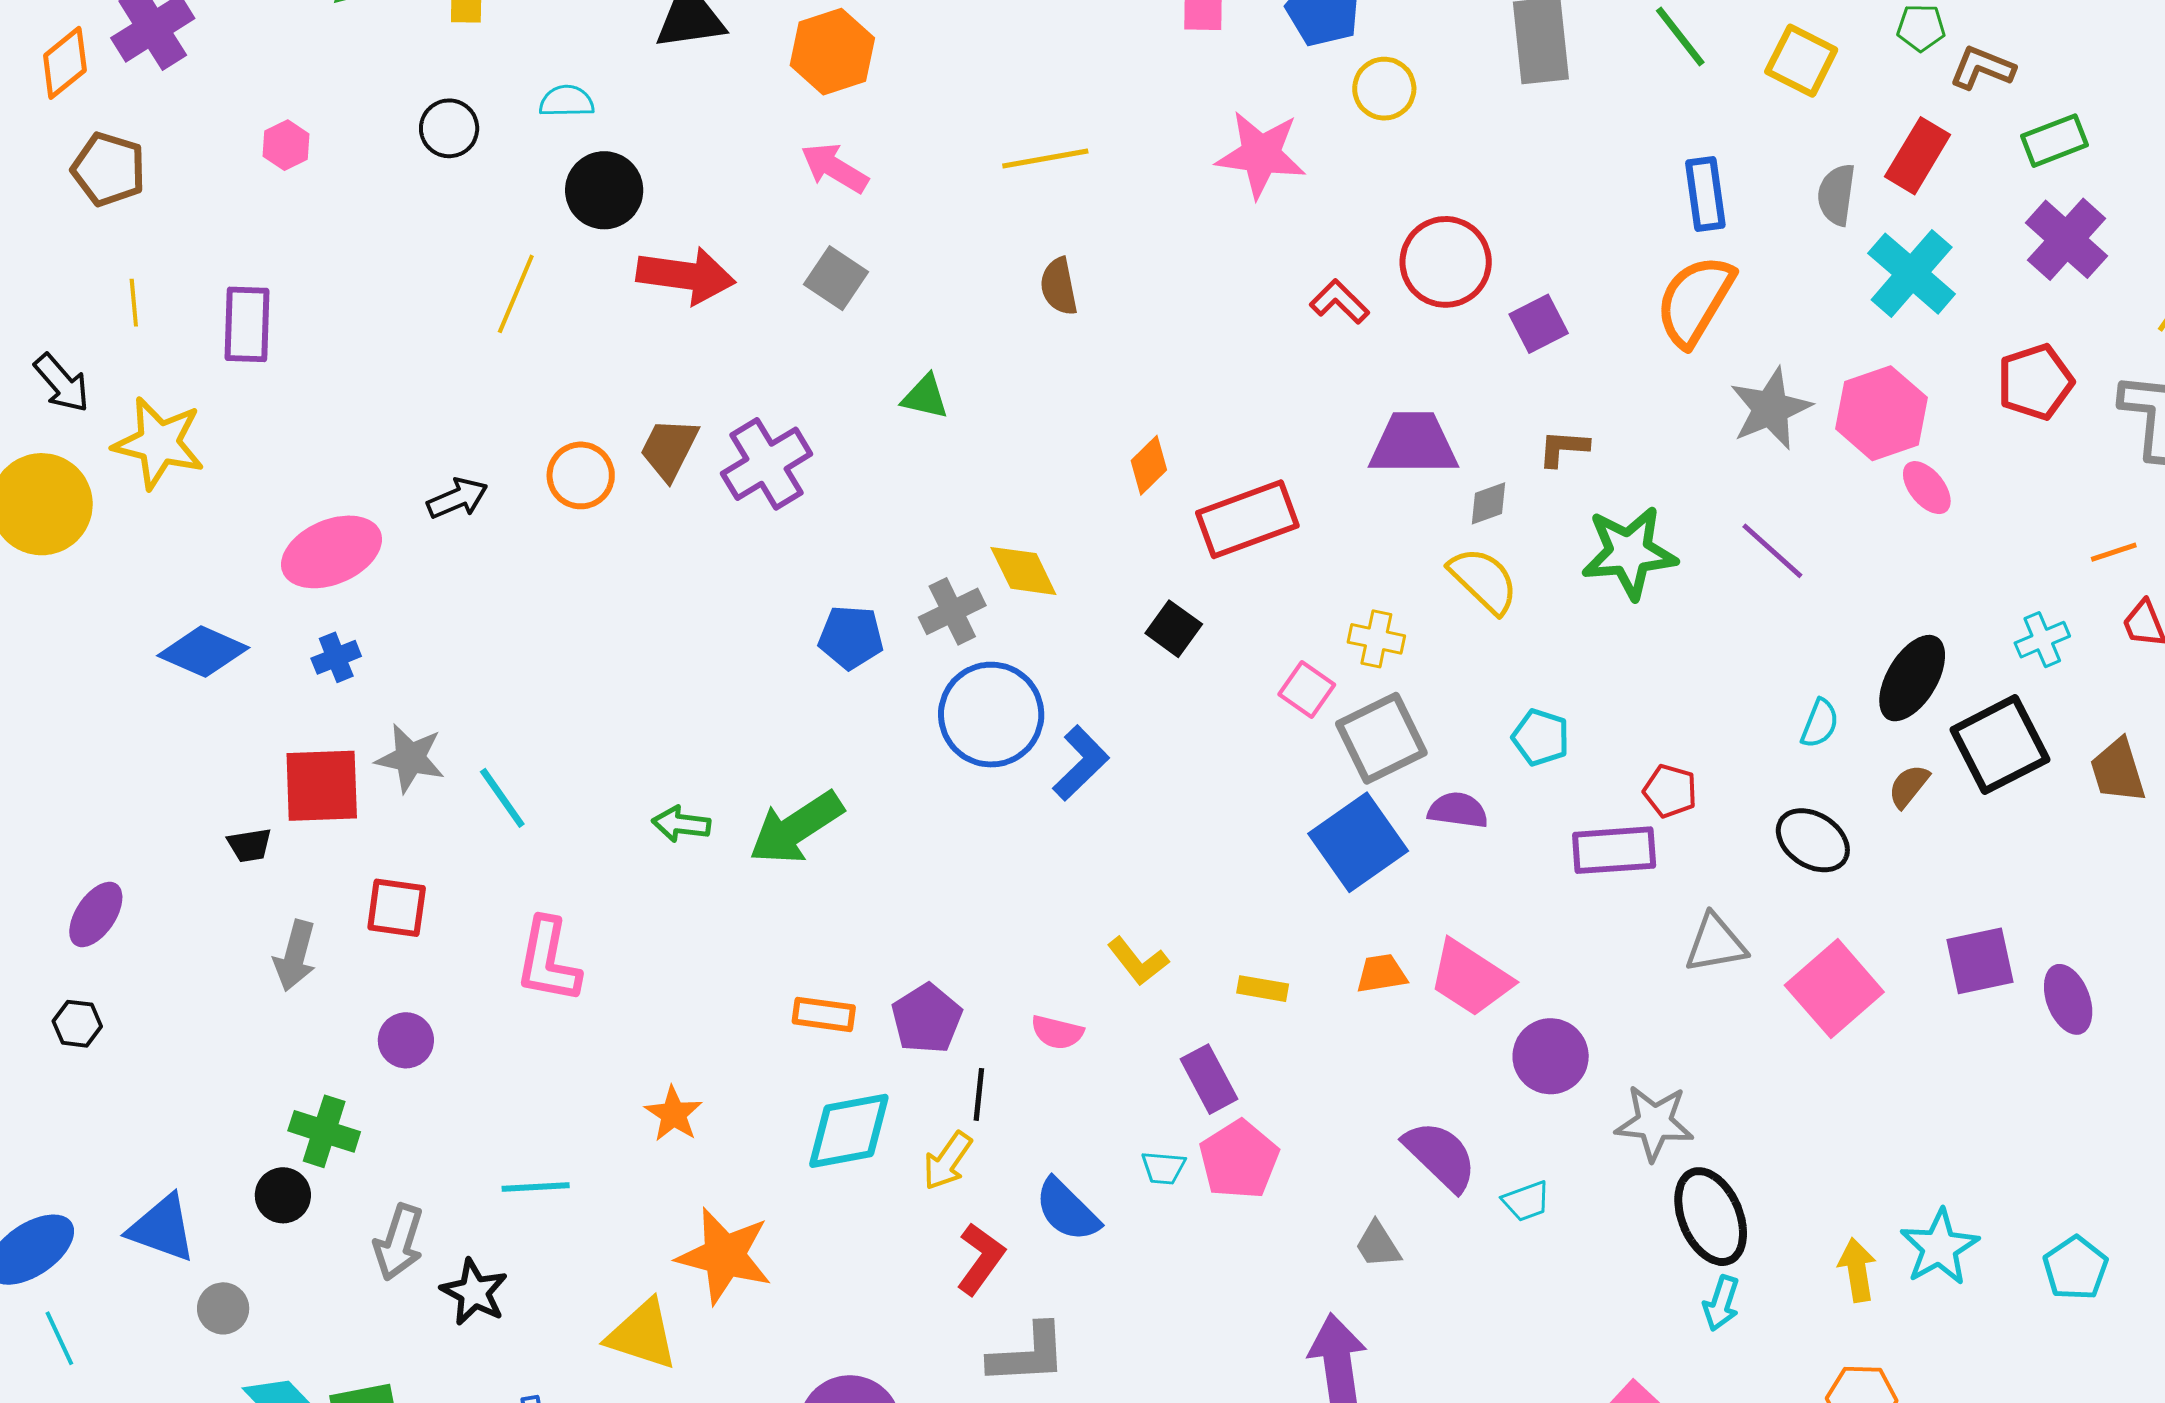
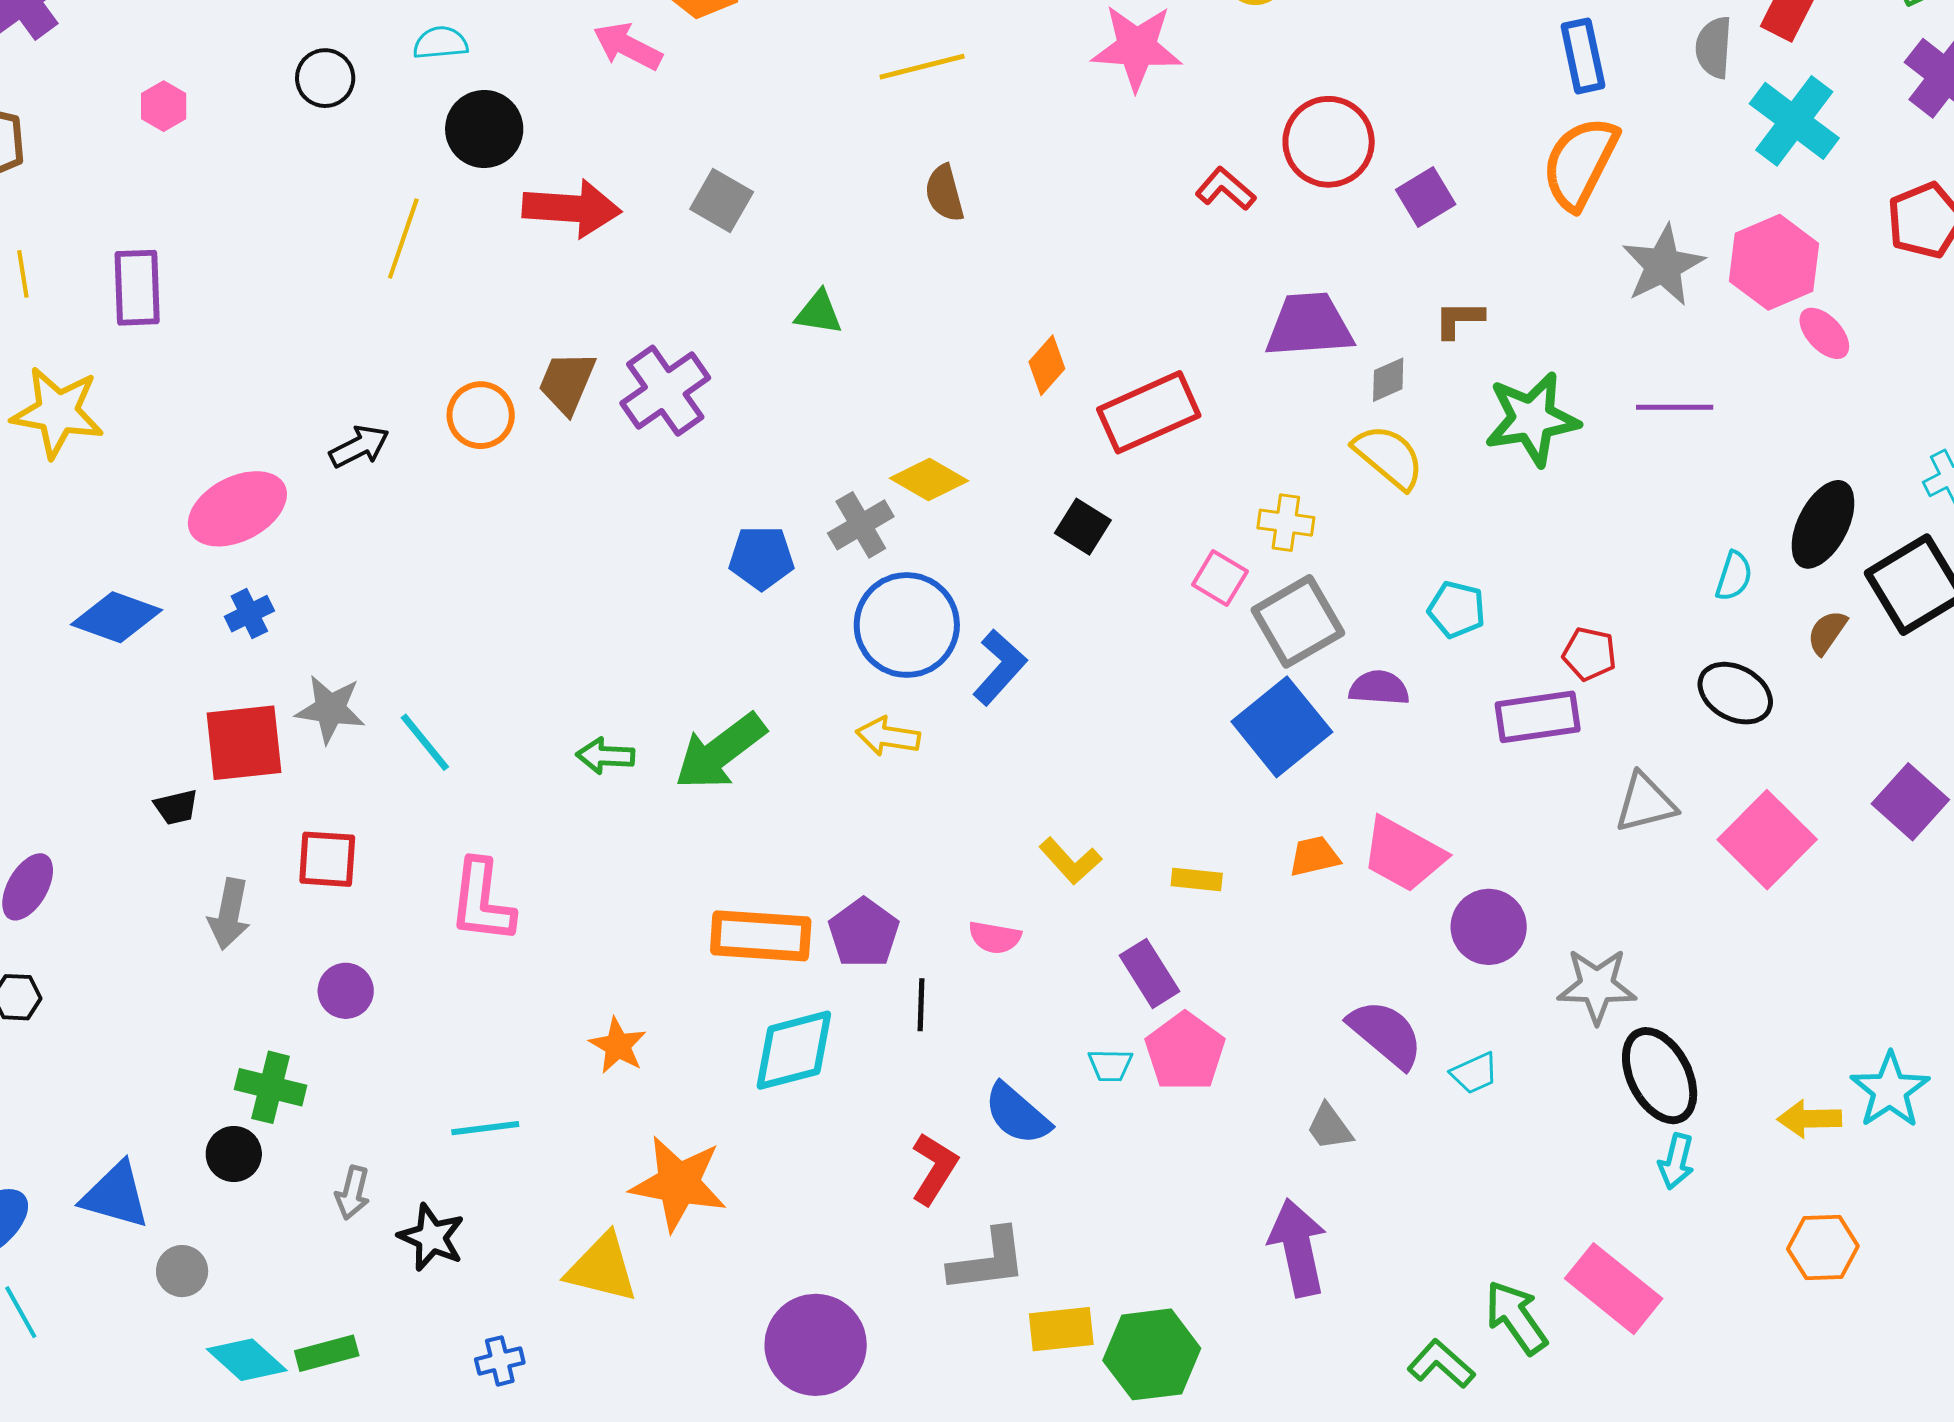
pink arrow: (835, 168) -> (628, 46), moved
purple line: (1772, 551) -> (1675, 407), turned -38
yellow diamond: (1023, 571) -> (929, 480), turned -30
purple square: (1980, 961) -> (1910, 802), turned -32
orange rectangle: (824, 1014) -> (761, 936), size x1.6
yellow arrow: (947, 1161) -> (888, 736), moved, turned 68
gray arrow: (399, 1242) -> (353, 1193), size x0.7
yellow arrow: (1857, 1270) -> (1809, 1119), turned -78

